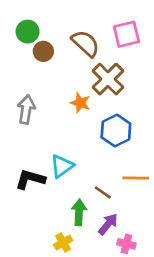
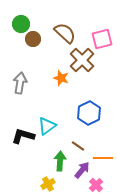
pink square: (126, 34) -> (102, 39), moved
blue hexagon: (116, 130) -> (89, 113), moved
orange line: (136, 178) -> (103, 158), moved
pink cross: (126, 244) -> (96, 185), turned 32

